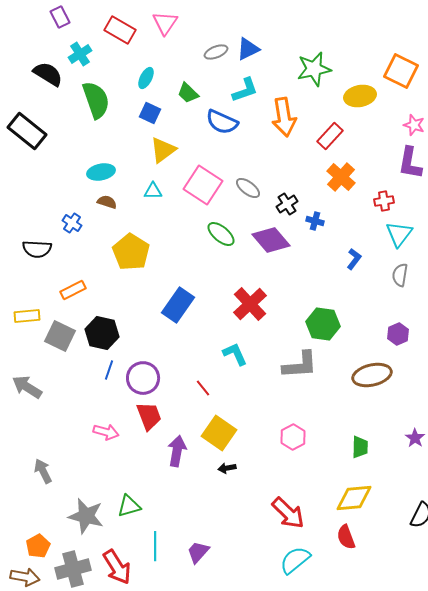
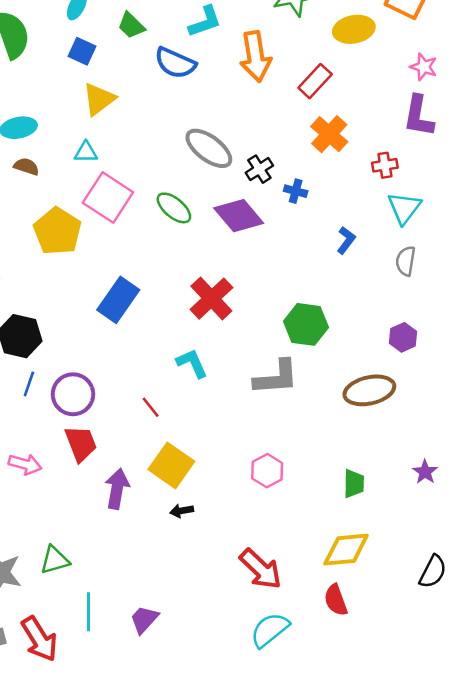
pink square: (203, 185) -> (108, 198), moved
gray ellipse: (248, 188) -> (209, 148), size x1.5

